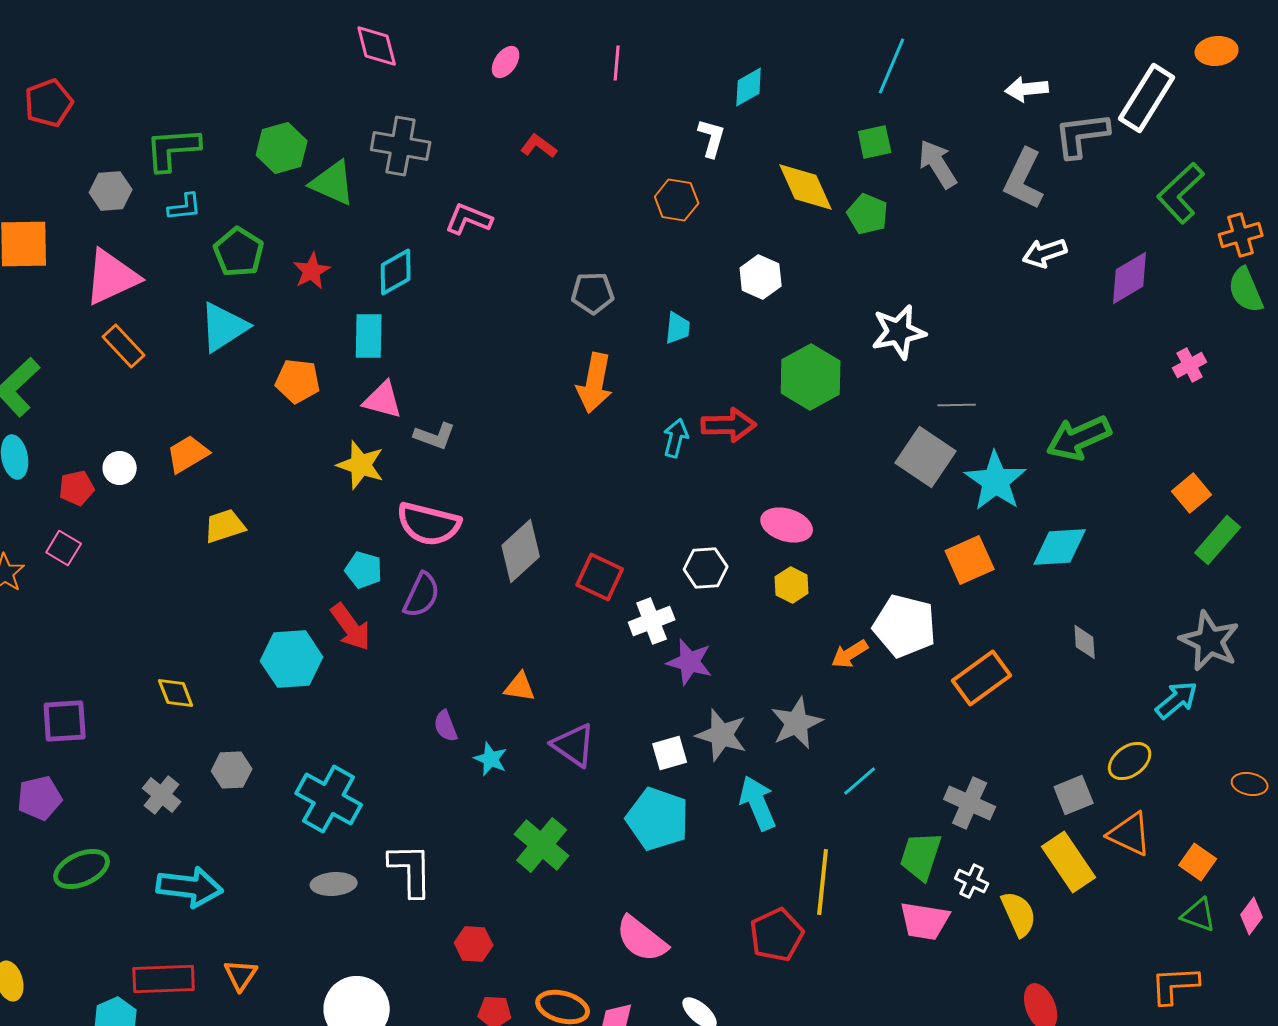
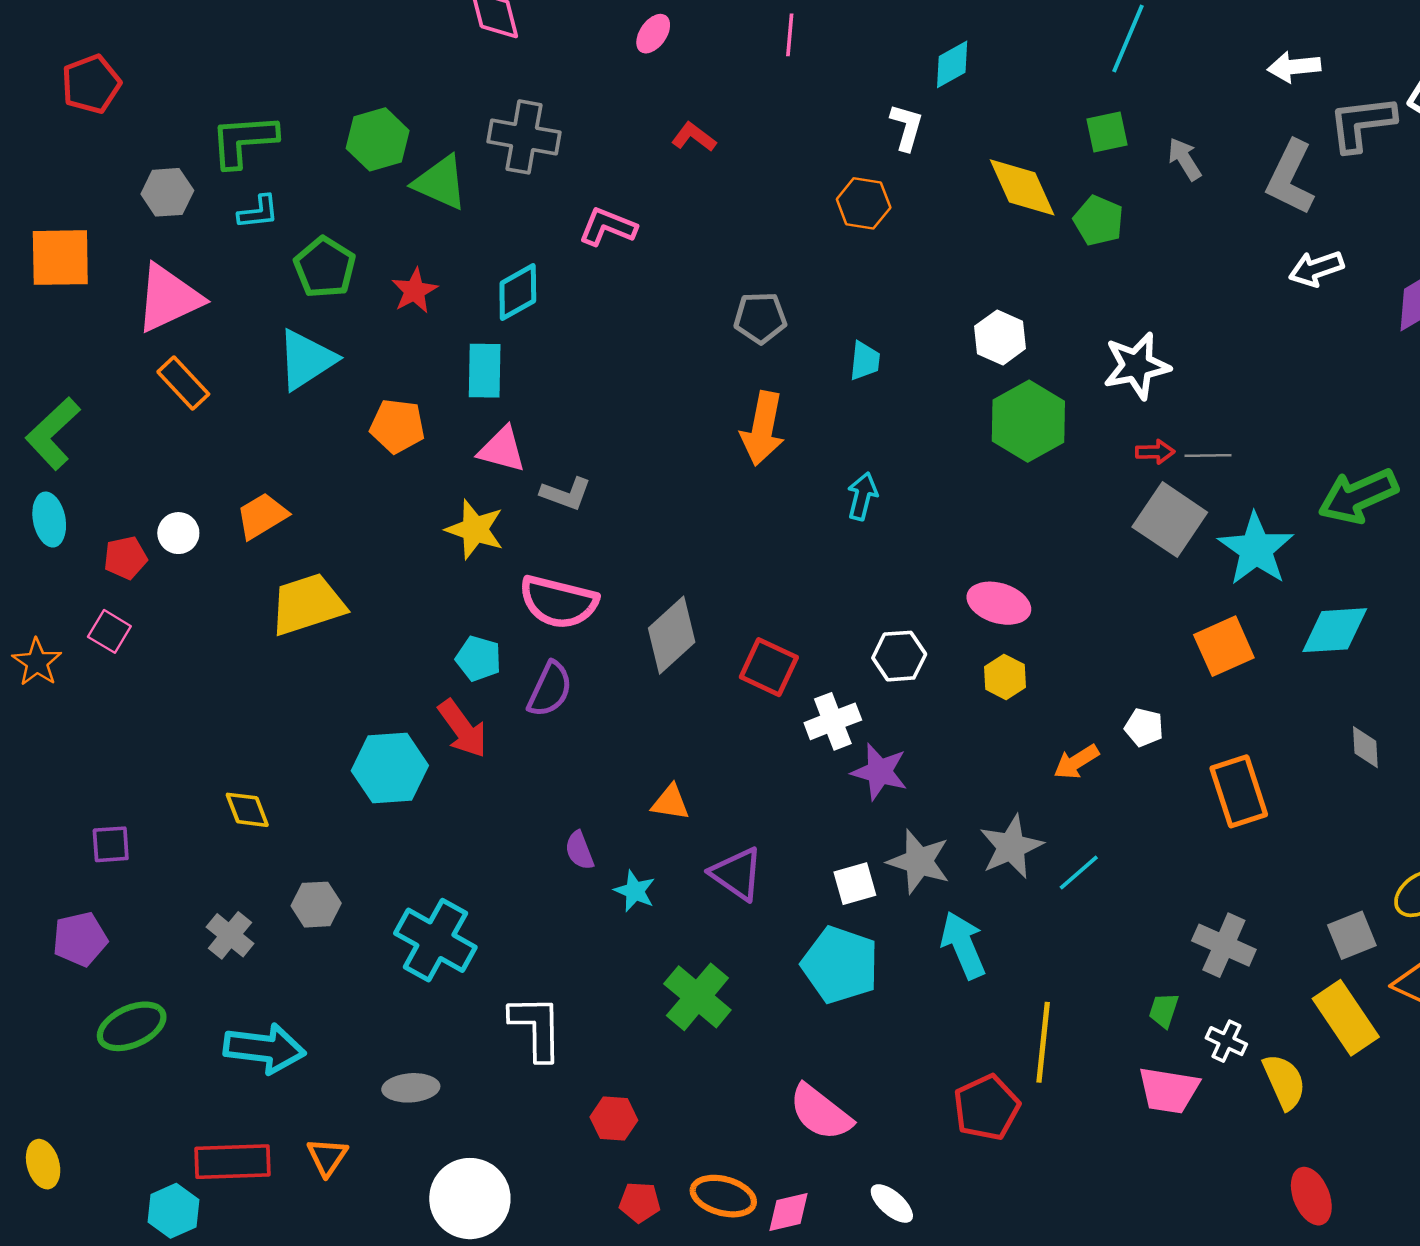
gray arrow: (938, 164) -> (1185, 159), size x0.7
white hexagon: (761, 277) -> (1000, 337), moved
red arrow: (729, 425) -> (1155, 452), moved, size x0.6
yellow trapezoid: (225, 526) -> (308, 604), size x1.5
white pentagon: (905, 626) -> (1144, 727), size x0.5
orange rectangle: (982, 678) -> (1239, 791), turned -72
purple square: (65, 721) -> (111, 844), size x0.7
cyan line: (860, 781) -> (1079, 873), moved
green trapezoid: (921, 856) -> (1164, 1010), size x0.6
gray ellipse: (334, 884) -> (411, 1088), moved

